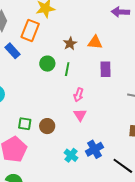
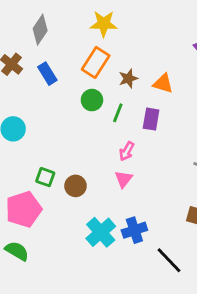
orange rectangle: (30, 30) -> (96, 62), moved
purple rectangle: (106, 69) -> (151, 119), moved
cyan cross: (71, 155) -> (101, 232), size x1.5

